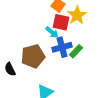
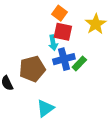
yellow star: (77, 15) -> (96, 24), moved
cyan arrow: (52, 32) -> (53, 43), turned 40

